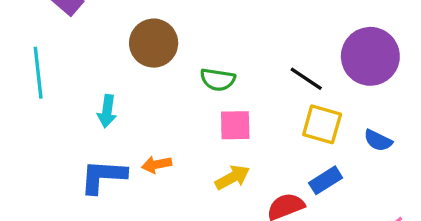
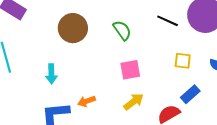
black line: (306, 79) -> (168, 21), moved
green semicircle: (218, 80) -> (122, 30), moved, turned -125
yellow square: (322, 124) -> (183, 61), size x0.7

